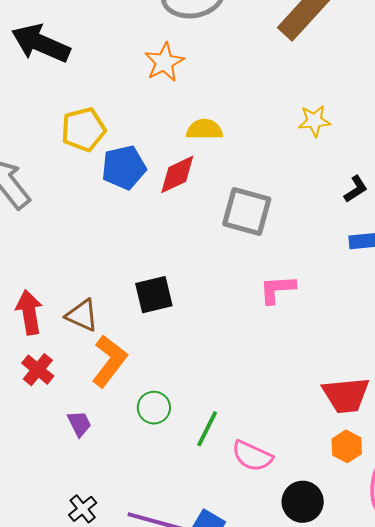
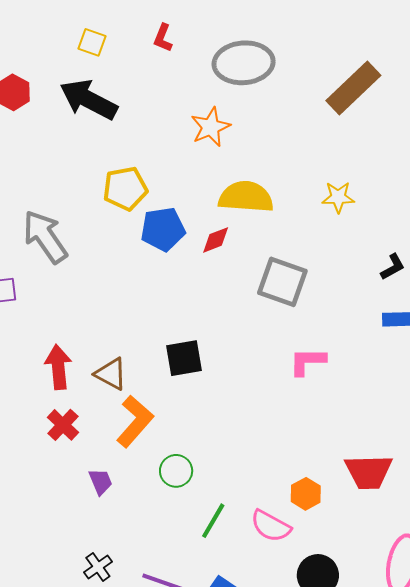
yellow star: (314, 121) -> (338, 197), moved
yellow semicircle: (205, 129) -> (246, 197), size x1.5
red diamond: (177, 174) -> (216, 240), size x0.7
green line: (207, 429) -> (213, 521), moved
orange hexagon: (347, 446) -> (306, 494), moved

